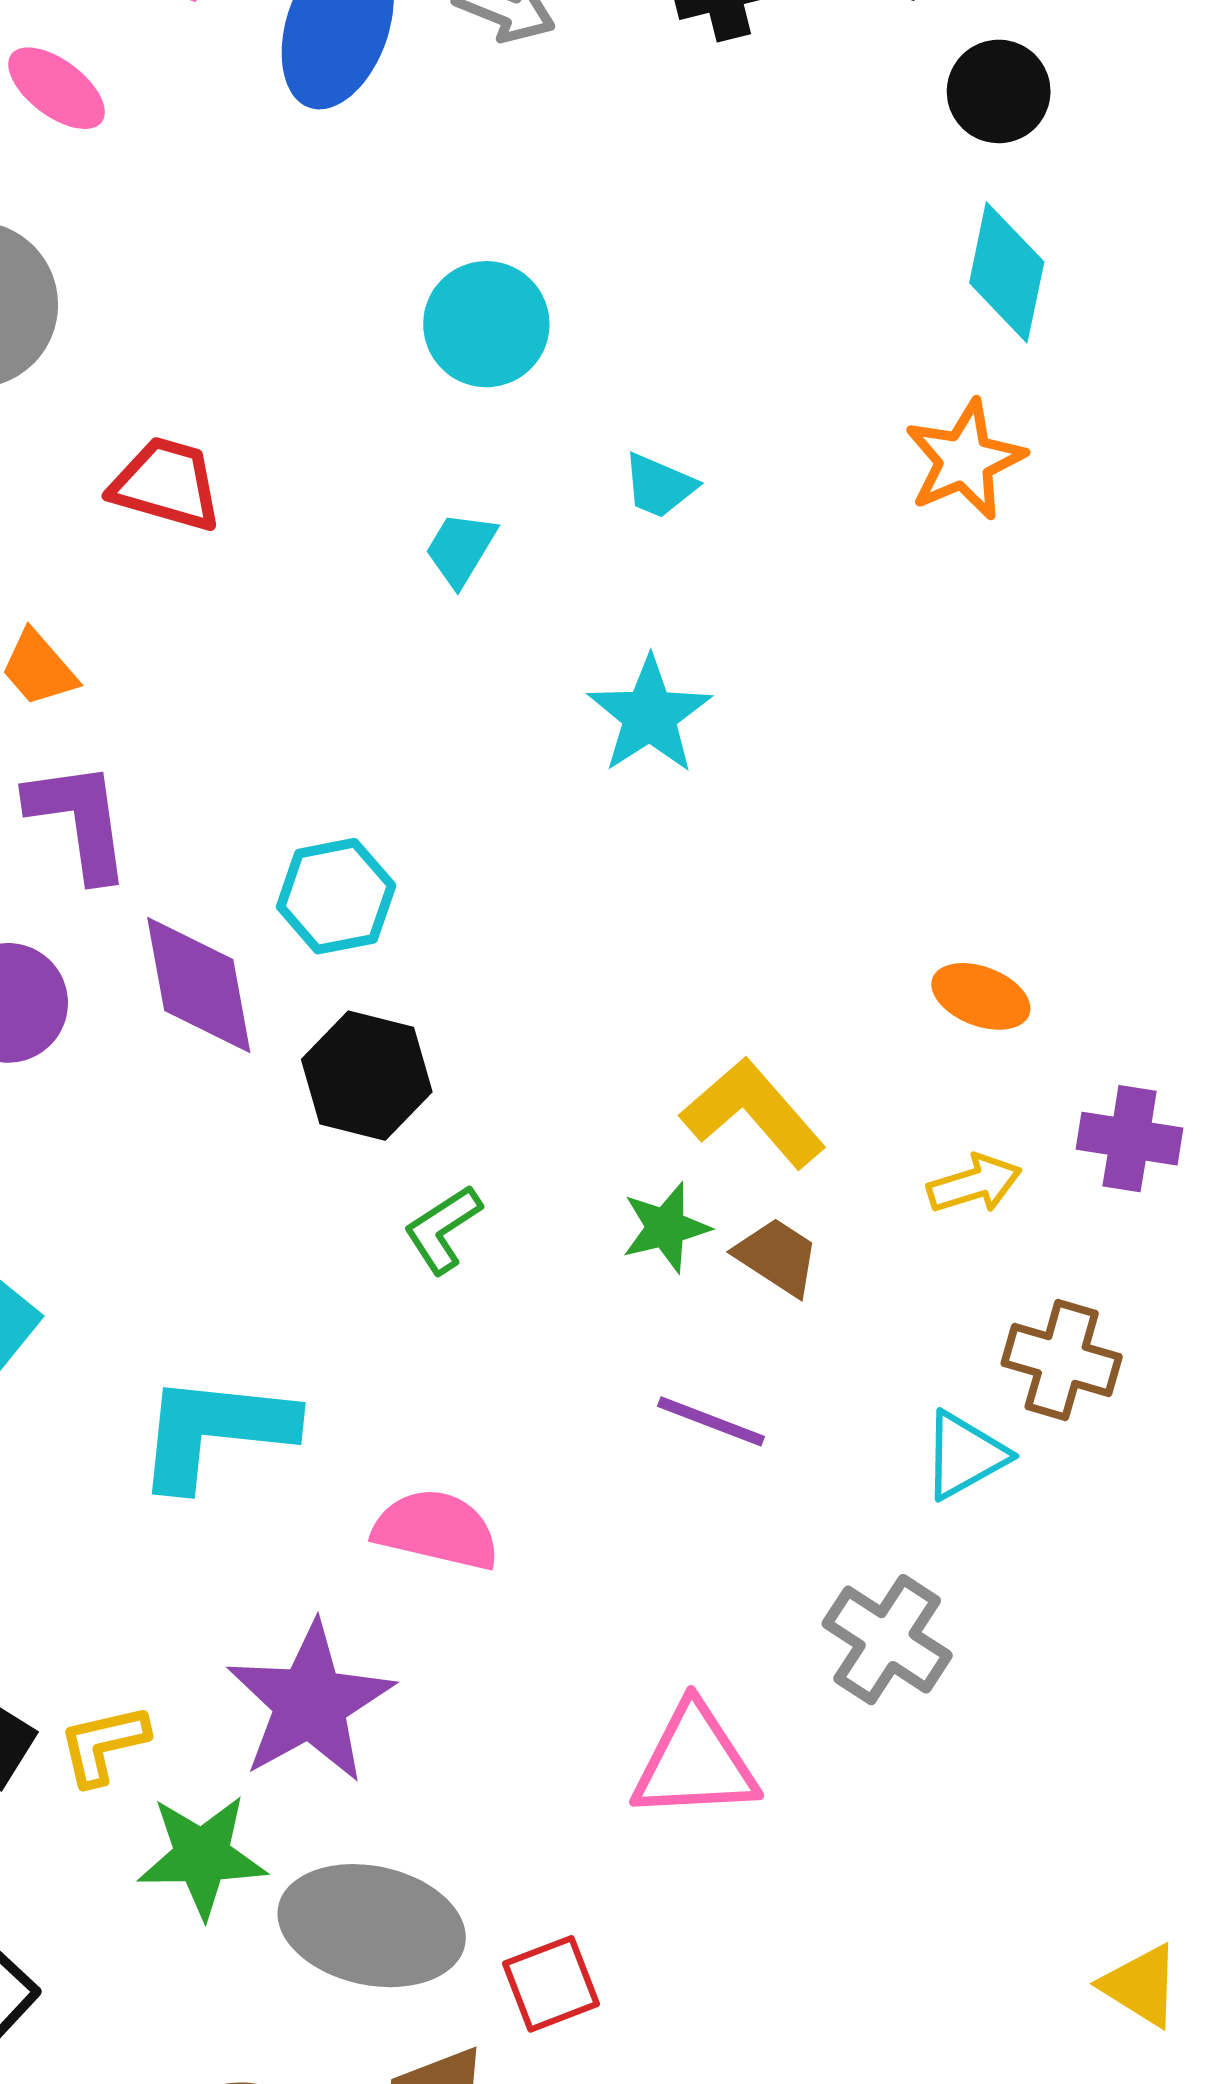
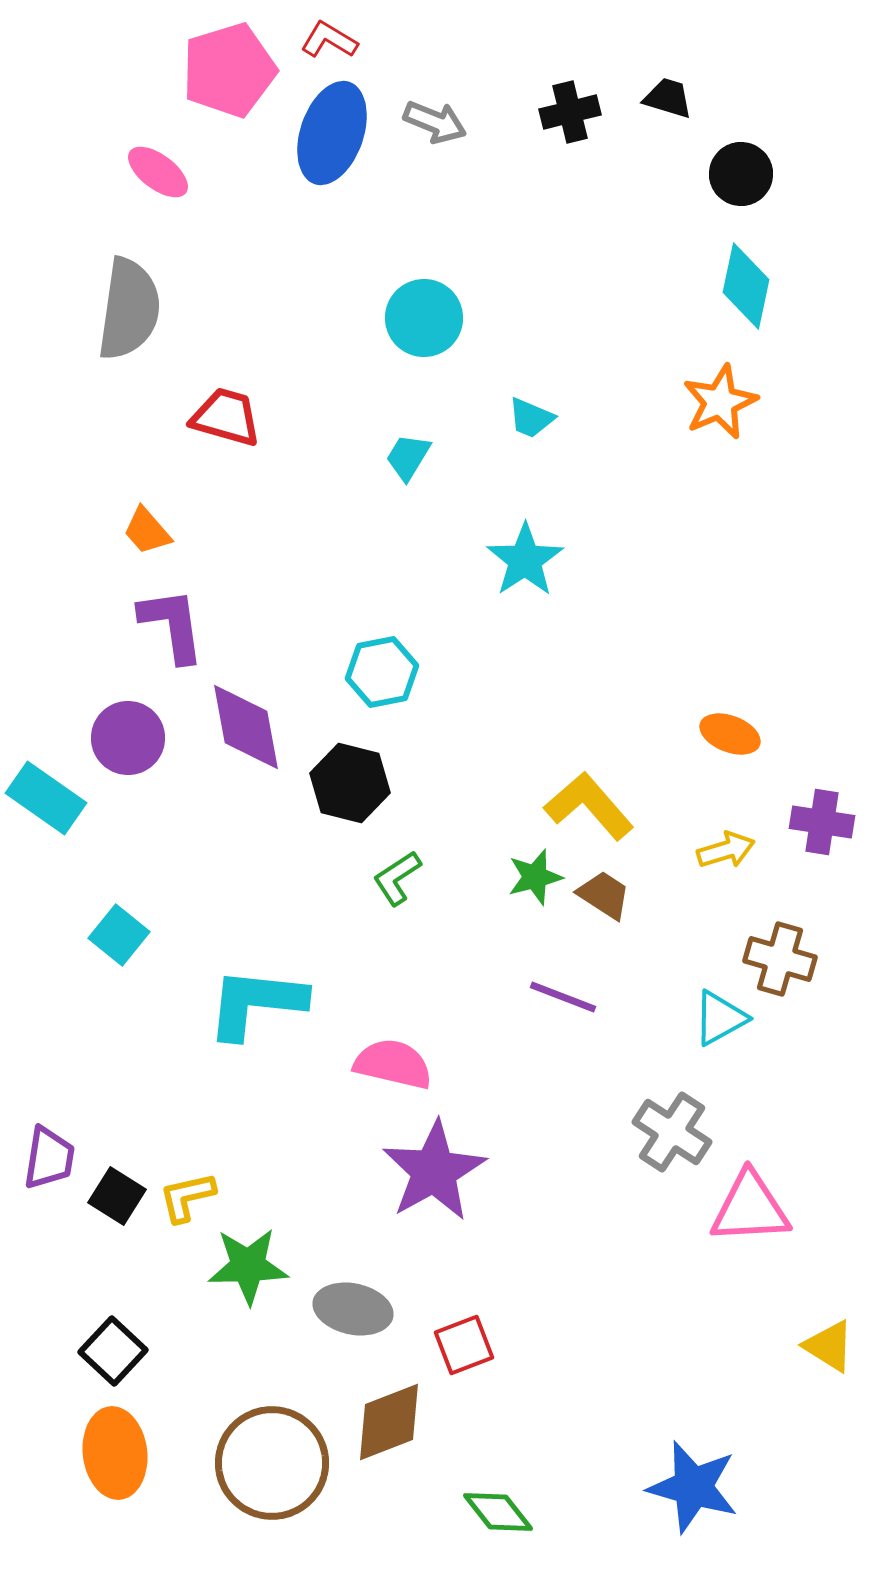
cyan hexagon: (336, 896) -> (382, 672), moved
purple star: (310, 1703) -> (434, 1171), moved
pink triangle: (695, 1762) -> (750, 1208), moved
gray ellipse: (372, 1926) -> (353, 1309), size x0.7

